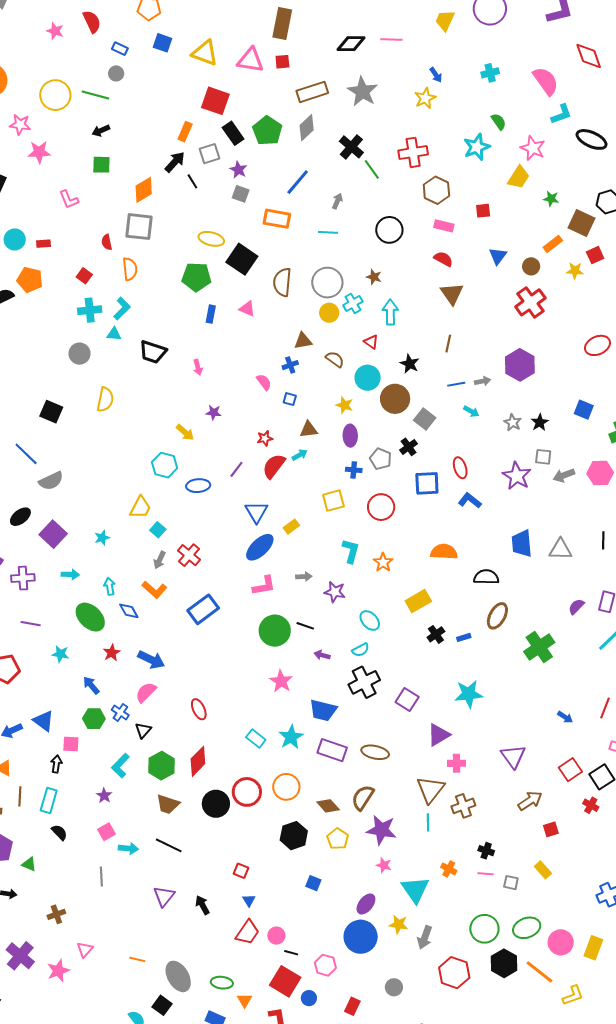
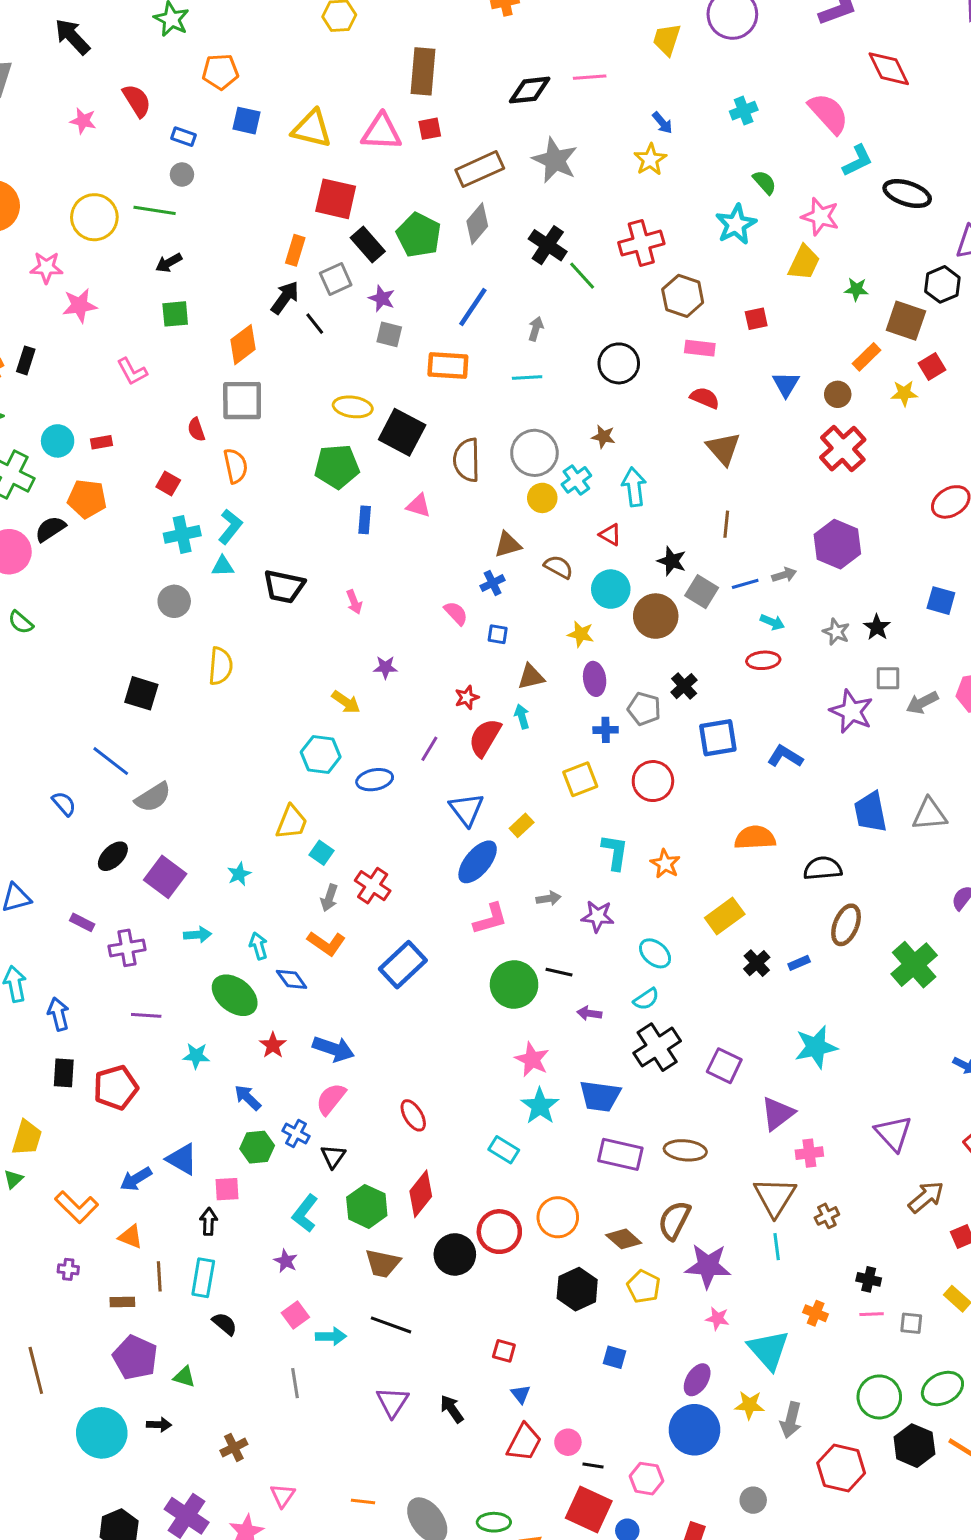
gray square: (425, 419) -> (702, 592), moved
cyan arrow: (300, 455) -> (522, 716), turned -70
red ellipse: (460, 468) -> (763, 660), moved, turned -70
cyan star: (291, 737) -> (540, 1106), moved
brown cross: (463, 806) -> (827, 1216), size x0.7

